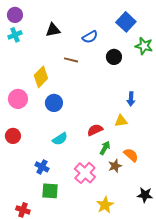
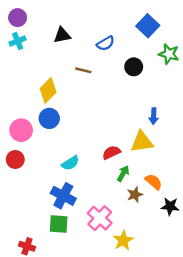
pink circle: (18, 99) -> (21, 130), moved
blue circle: (54, 103) -> (49, 118), moved
yellow triangle: (121, 121) -> (142, 142), size x1.5
blue cross: (42, 167) -> (63, 196), moved, size x1.5
pink cross: (85, 173) -> (100, 218), moved
black star: (145, 195) -> (170, 206), moved

